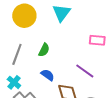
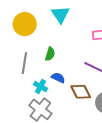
cyan cross: (14, 82) -> (40, 86), moved

